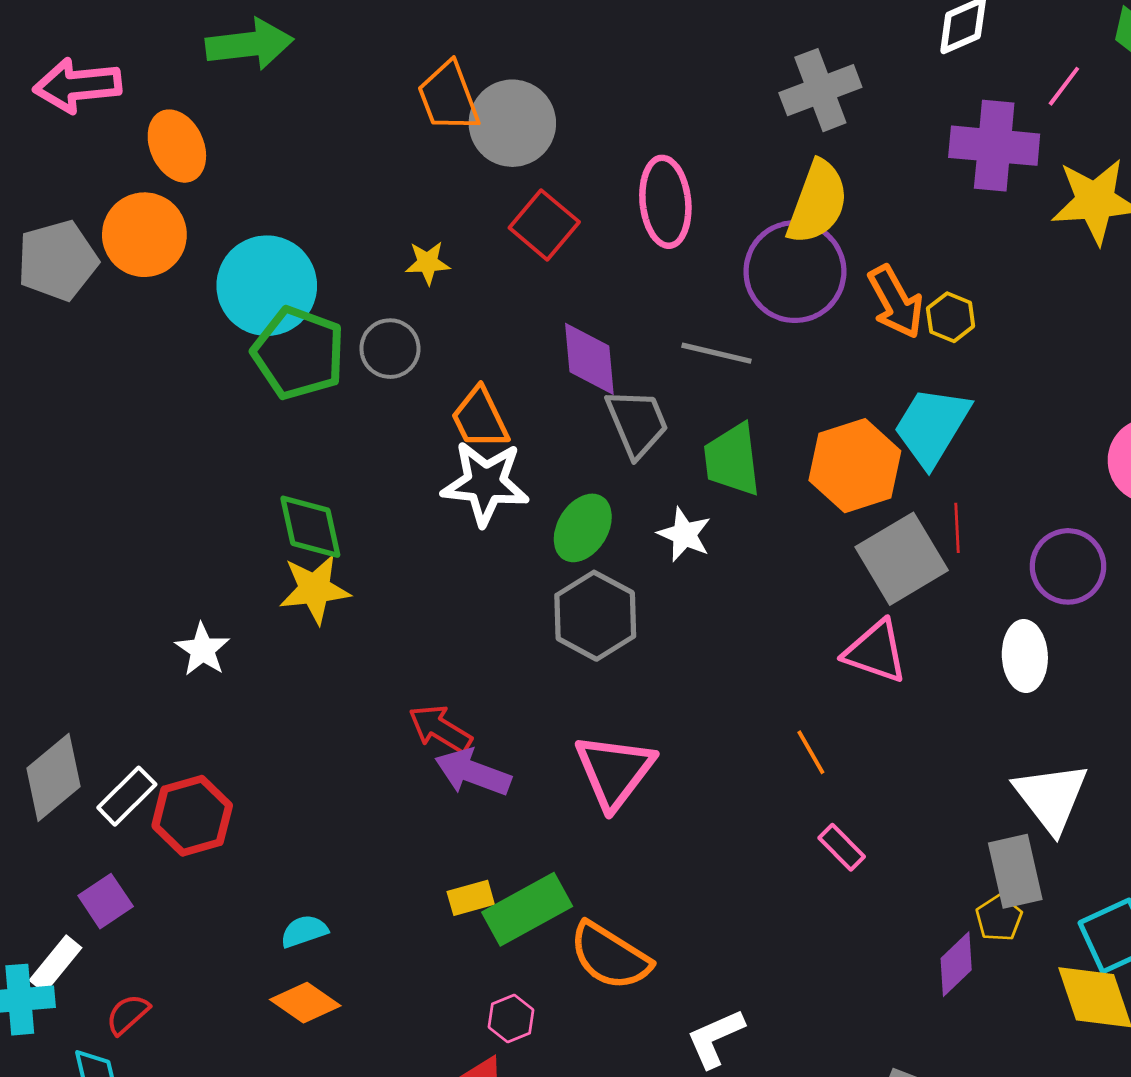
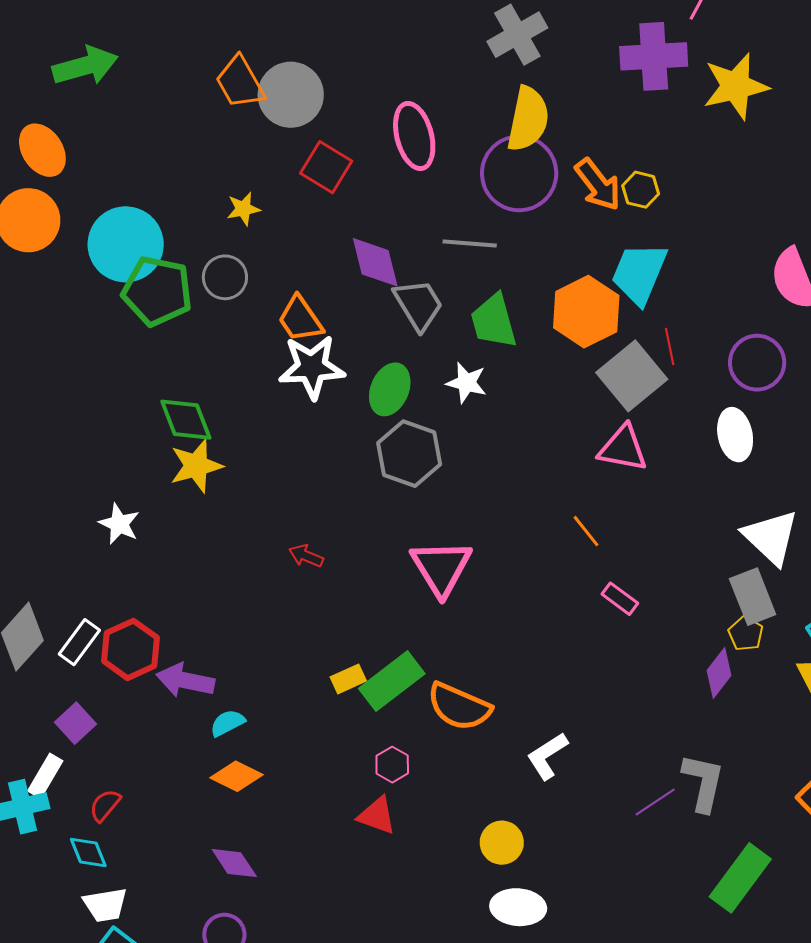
red arrow: (440, 729) -> (306, 556), size x0.7
purple arrow: (473, 772) -> (185, 680), moved

